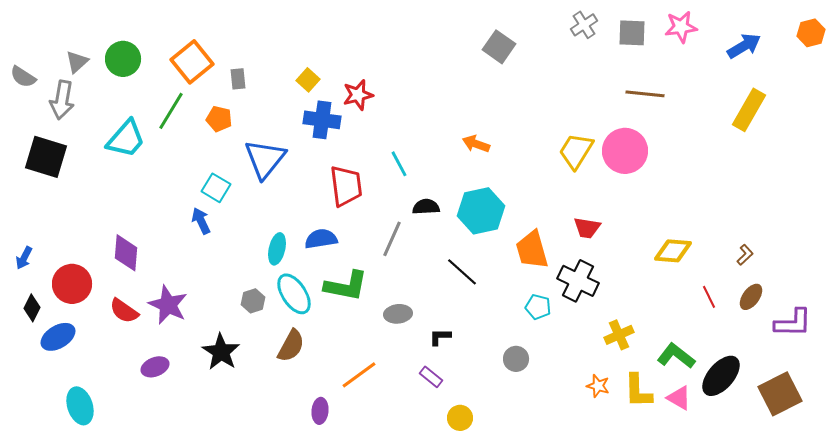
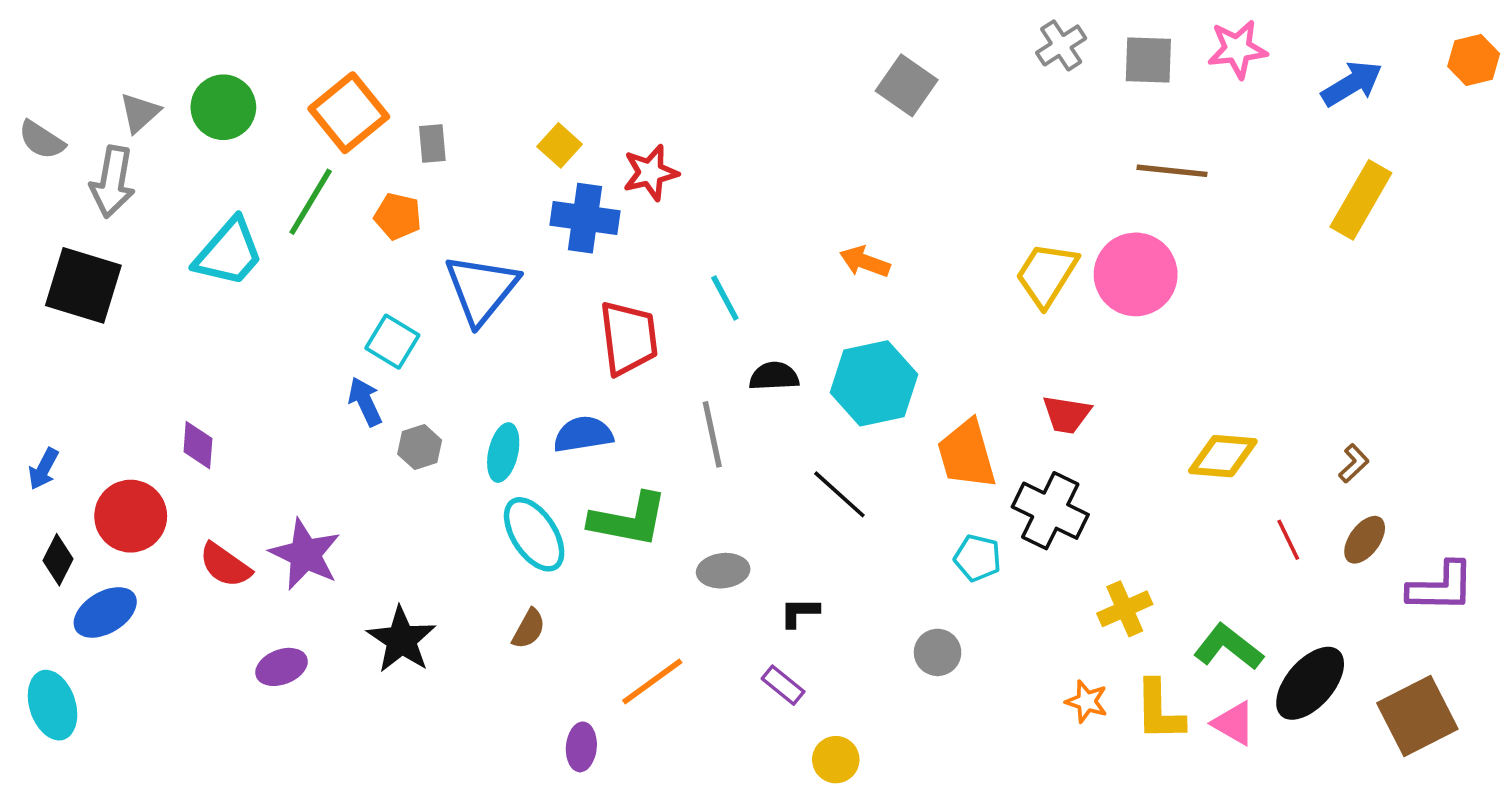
gray line: (392, 239) -> (712, 434), turned -36
purple diamond: (126, 253) -> (198, 445), moved, size x0.7
gray hexagon: (253, 301) -> (420, 447), moved
brown semicircle: (291, 346) -> (529, 629), size x0.7
cyan ellipse: (80, 406) -> (53, 705), moved

